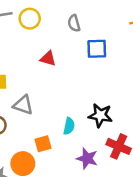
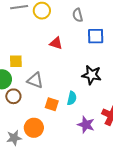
black star: (100, 115) -> (92, 75), moved
orange square: (43, 144) -> (52, 104), moved, turned 32

